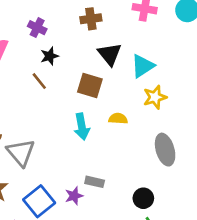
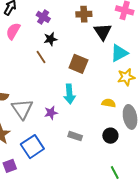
black triangle: (110, 54) -> (103, 32), moved
yellow semicircle: (118, 119) -> (109, 103), moved
purple star: (74, 196) -> (51, 113), moved
black circle: (143, 198) -> (110, 136), moved

